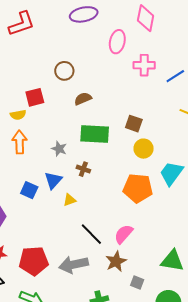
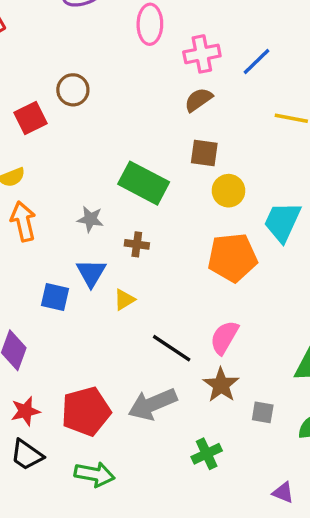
red square: (35, 97) -> (31, 118), moved
brown semicircle: (83, 99) -> (198, 100), moved
green rectangle: (95, 134) -> (144, 183), turned 36

